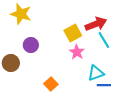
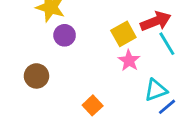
purple circle: (31, 45) -> (65, 35), moved
blue line: (104, 85) -> (167, 107), turned -40

